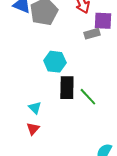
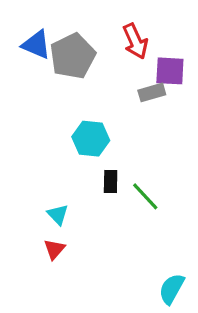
black rectangle: (67, 88) -> (111, 182), size x0.6

